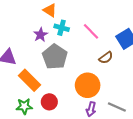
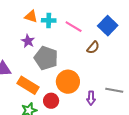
cyan cross: (62, 28) -> (49, 20), moved
orange circle: (88, 85) -> (68, 82), moved

